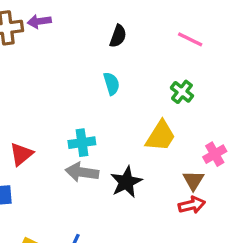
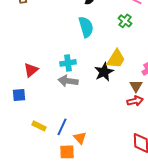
cyan semicircle: (111, 84) -> (86, 27), size x1.5
green cross: (182, 92) -> (125, 21), moved
black star: (126, 182) -> (104, 72), moved

